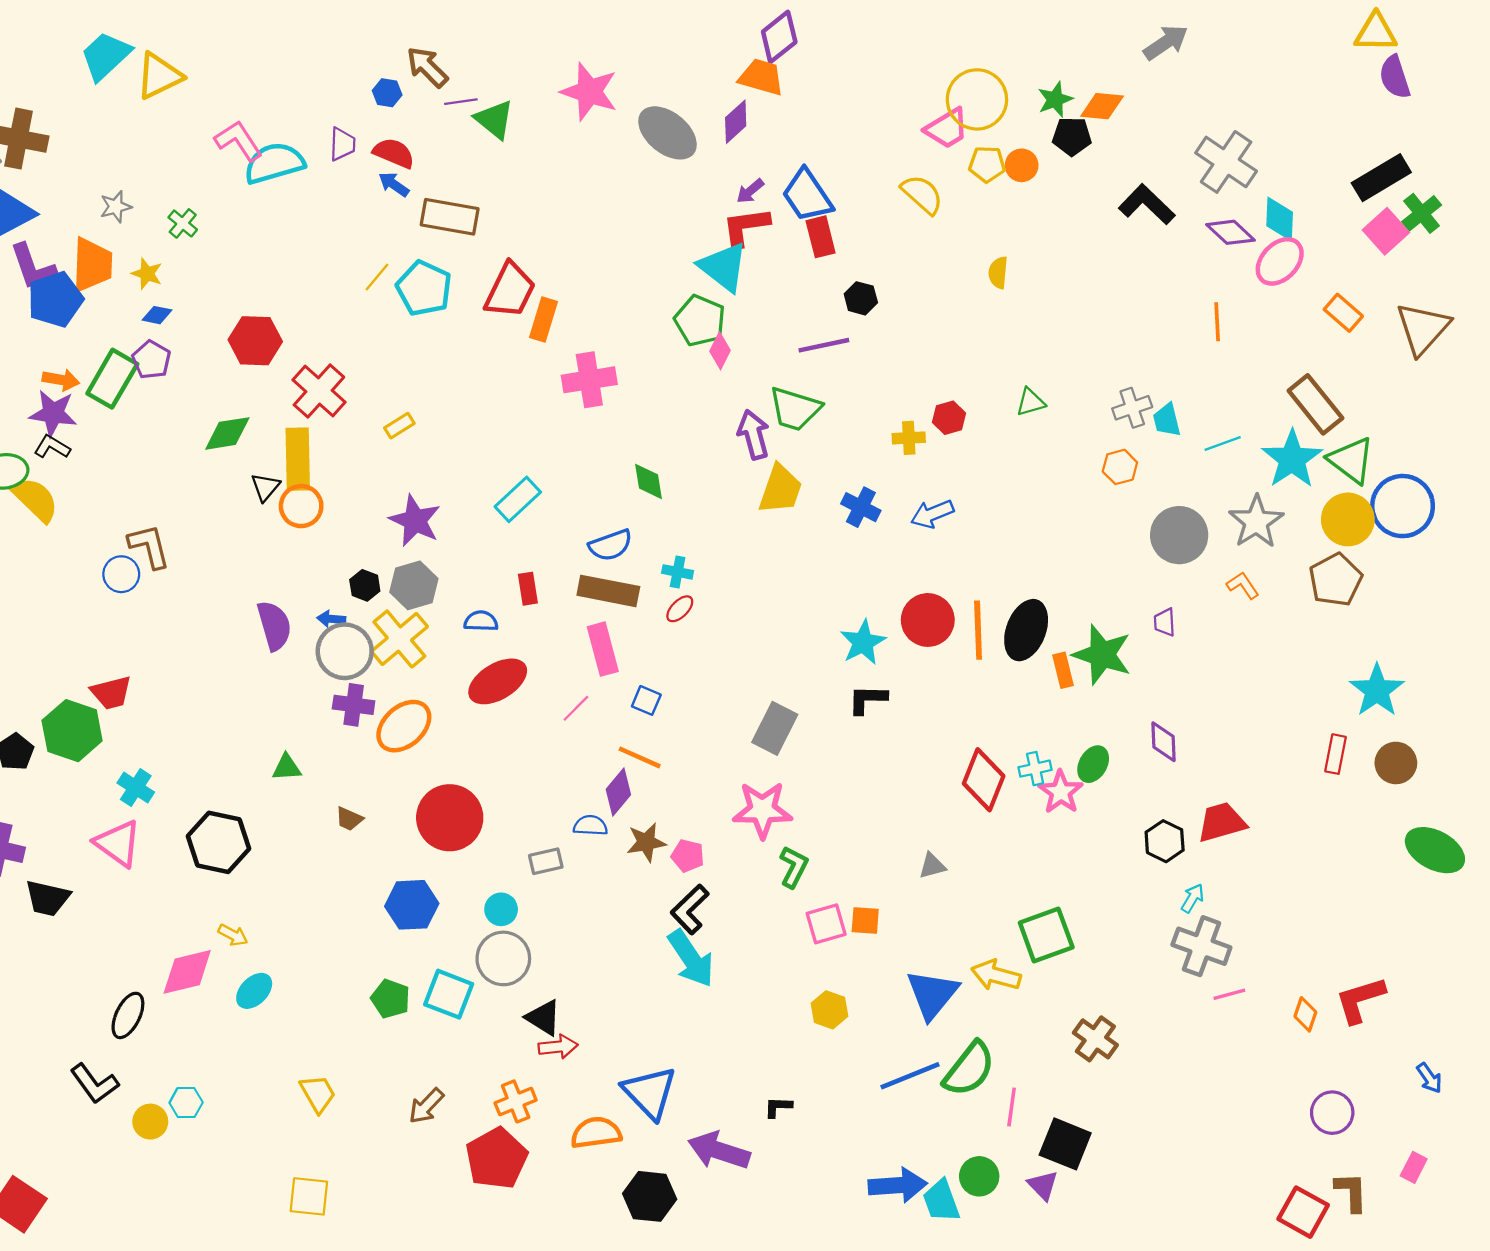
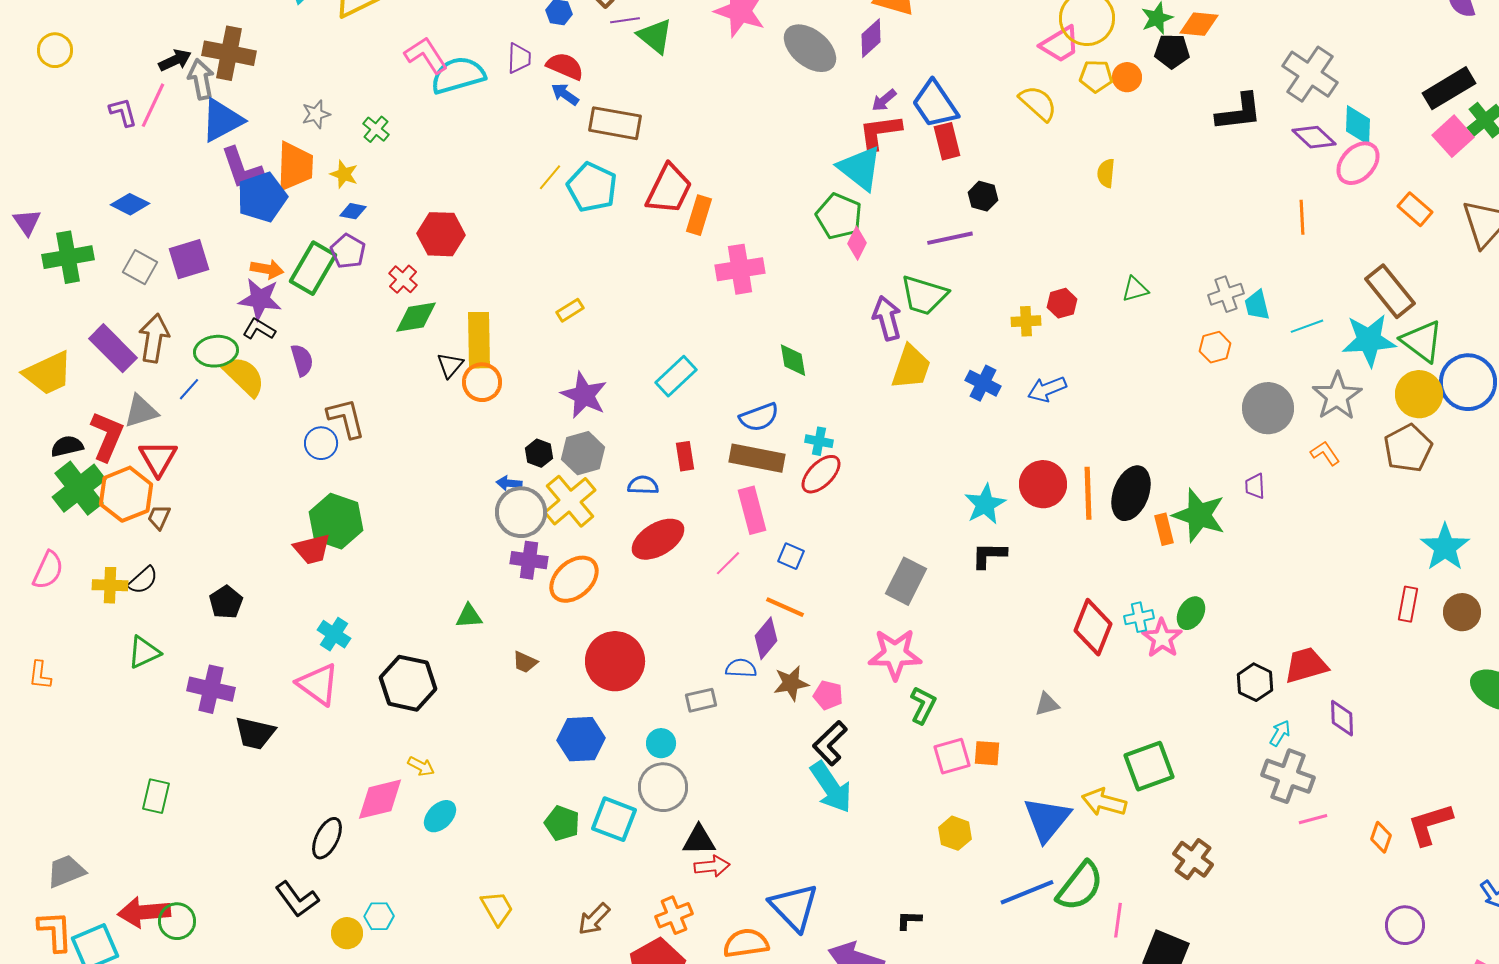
black L-shape: (1147, 204) -> (1239, 112), turned 129
red cross: (319, 391) -> (403, 279), moved, size x0.6
cyan star: (1292, 459) -> (1369, 340), turned 30
red ellipse: (680, 609) -> (821, 474), size x1.6
purple semicircle: (274, 626) -> (302, 360), moved, size x0.7
green hexagon: (72, 731) -> (336, 521), moved
purple diamond: (1163, 742) -> (1342, 718), moved
black triangle: (544, 1018) -> (699, 840), turned -33

